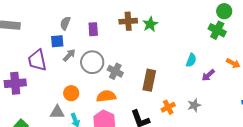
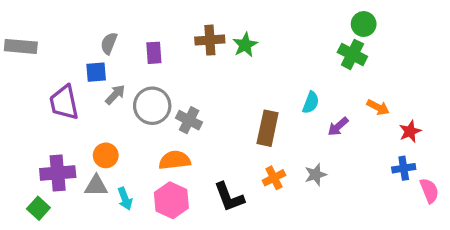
brown rectangle: (149, 80) -> (268, 128), moved
purple cross: (15, 83) -> (58, 173), moved
orange circle: (71, 93) -> (106, 155), moved

